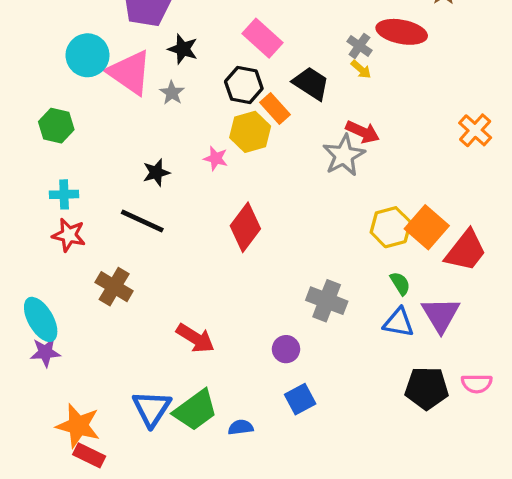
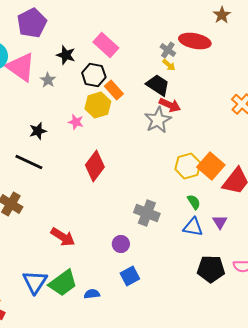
black star: (183, 49) -> (66, 55), moved
black trapezoid: (311, 83) -> (158, 85), moved
purple triangle: (441, 315) -> (220, 222), size x0.6

